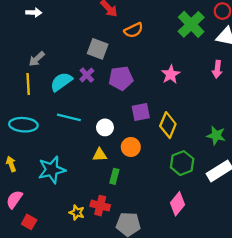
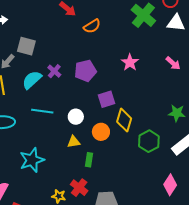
gray square: (98, 49) -> (26, 46), moved
pink arrow: (217, 69) -> (173, 63), moved, turned -49
yellow diamond: (168, 125) -> (124, 120), moved
pink diamond: (177, 204) -> (170, 185), moved
red cross: (100, 206) -> (79, 188), turned 30

